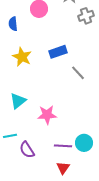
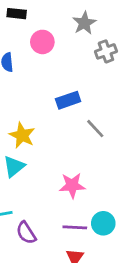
yellow star: (22, 57) -> (22, 135), moved
pink star: (47, 115) -> (72, 185), moved

